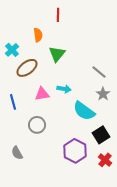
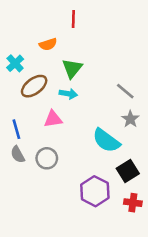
orange semicircle: (38, 35) -> (48, 44), turned 80
cyan arrow: (64, 89) -> (68, 94), moved
gray semicircle: (17, 153) -> (18, 154), moved
red cross: (105, 160) -> (133, 203), turned -32

